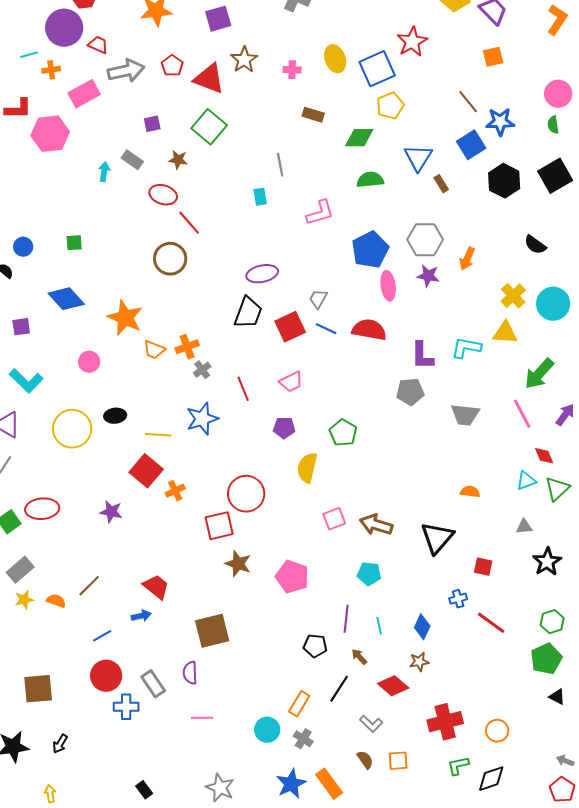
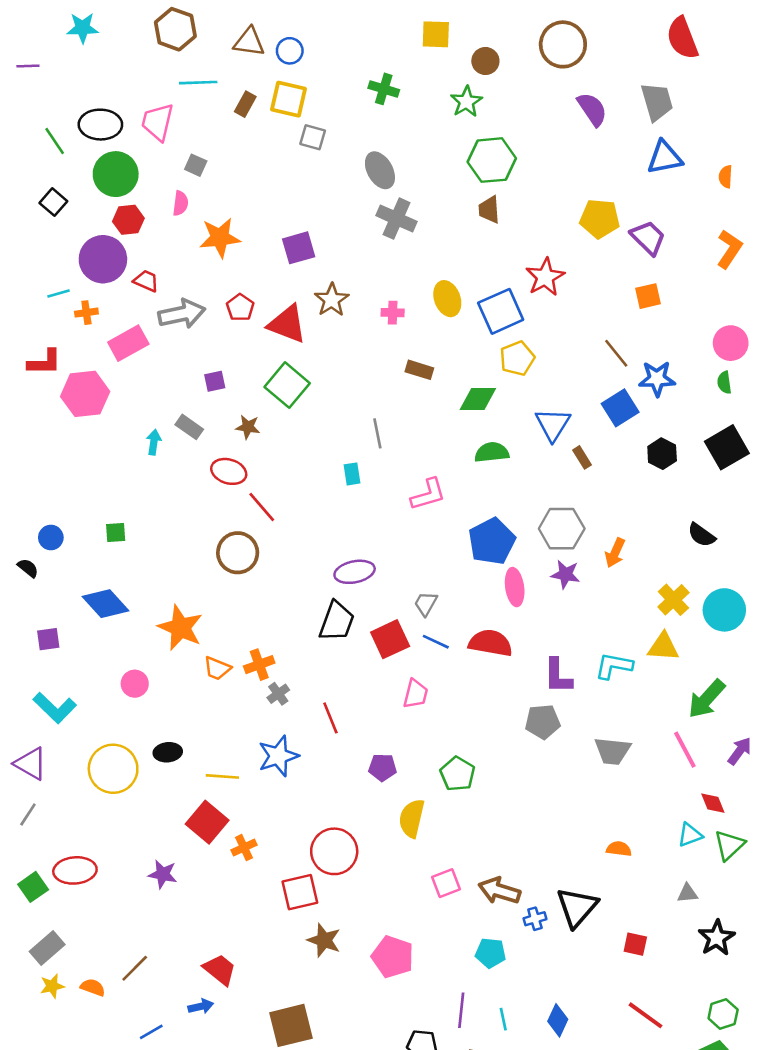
black hexagon: (504, 181) -> (662, 454), size x0.7
pink trapezoid: (291, 382) -> (416, 694), moved, turned -50
blue cross: (458, 599) -> (535, 919), moved

